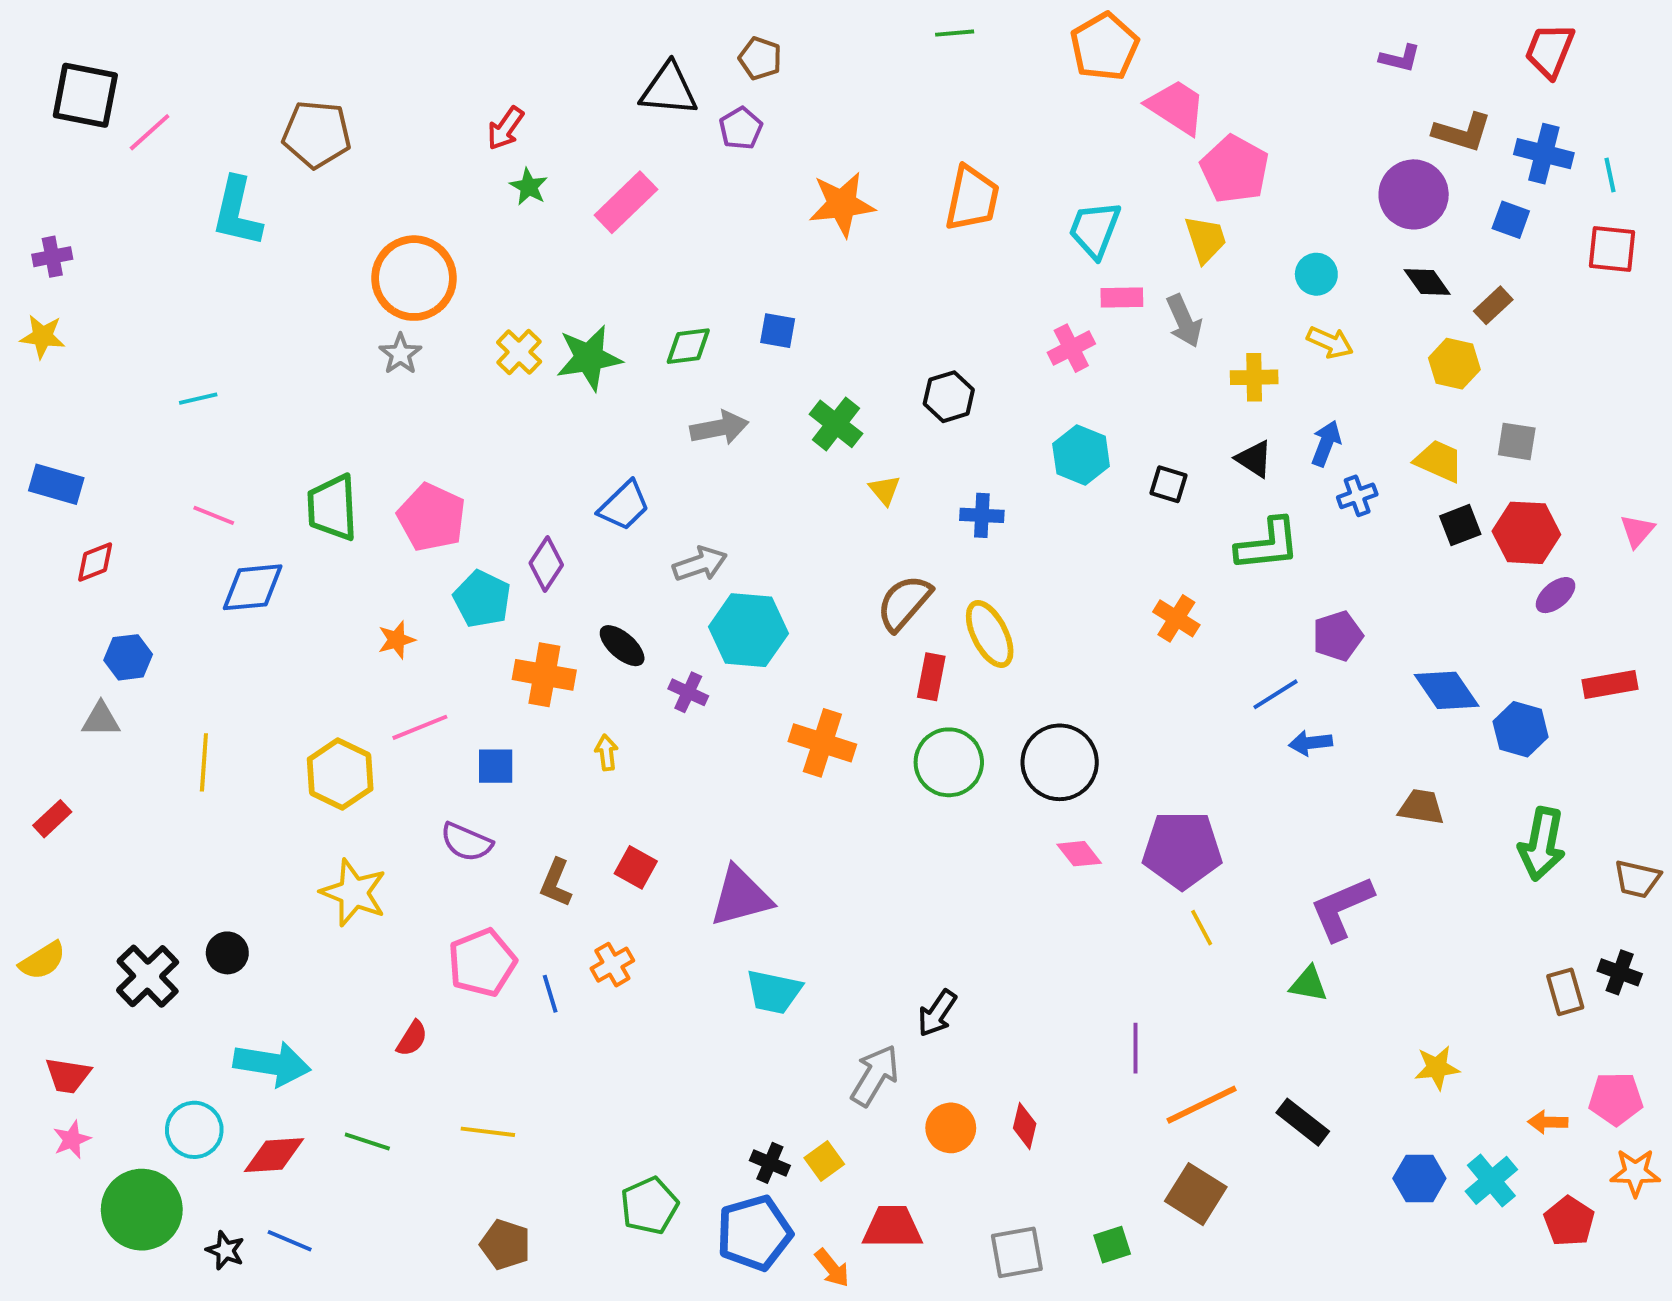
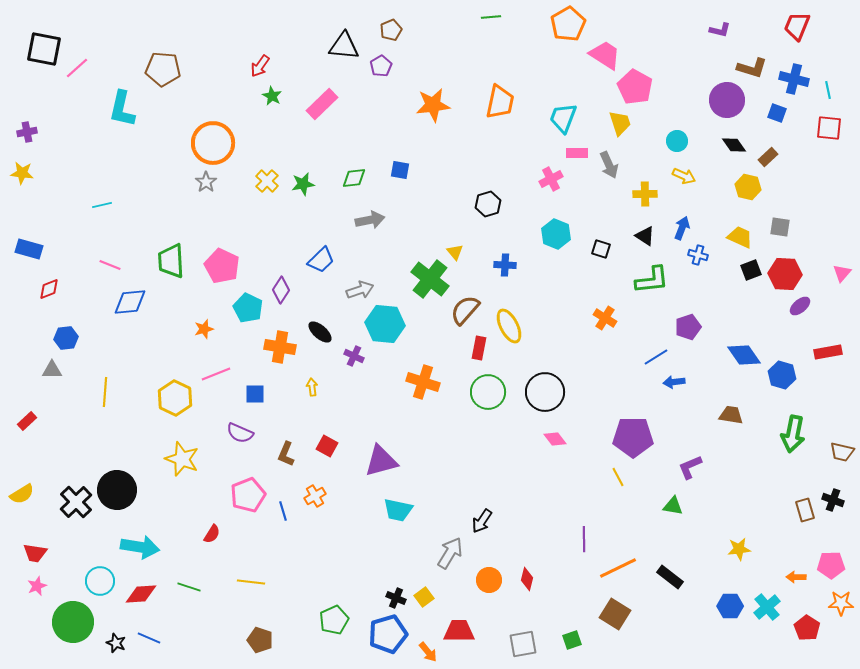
brown pentagon: (760, 58) -> (391, 30), turned 30
green star: (589, 358) -> (303, 184), size x0.7
green cross: (836, 424) -> (430, 279), moved, size x1.4
blue cross: (1357, 496) -> (698, 255), turned 36
purple pentagon: (1182, 850) -> (633, 437), moved
purple L-shape: (1342, 908) -> (690, 467), size x0.7
black circle: (227, 953) -> (117, 490), size x1.8

